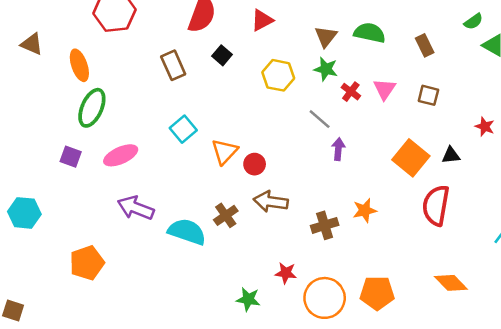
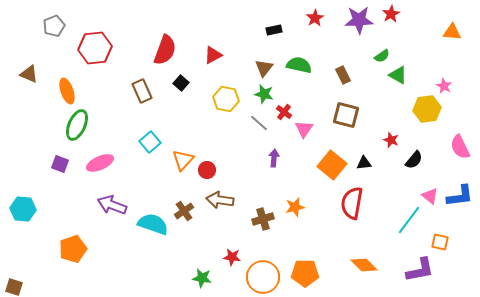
pink triangle: (385, 89) -> (304, 129), moved
brown square: (428, 95) -> (346, 115), size x1.5
gray line: (320, 119) -> (259, 123), moved

